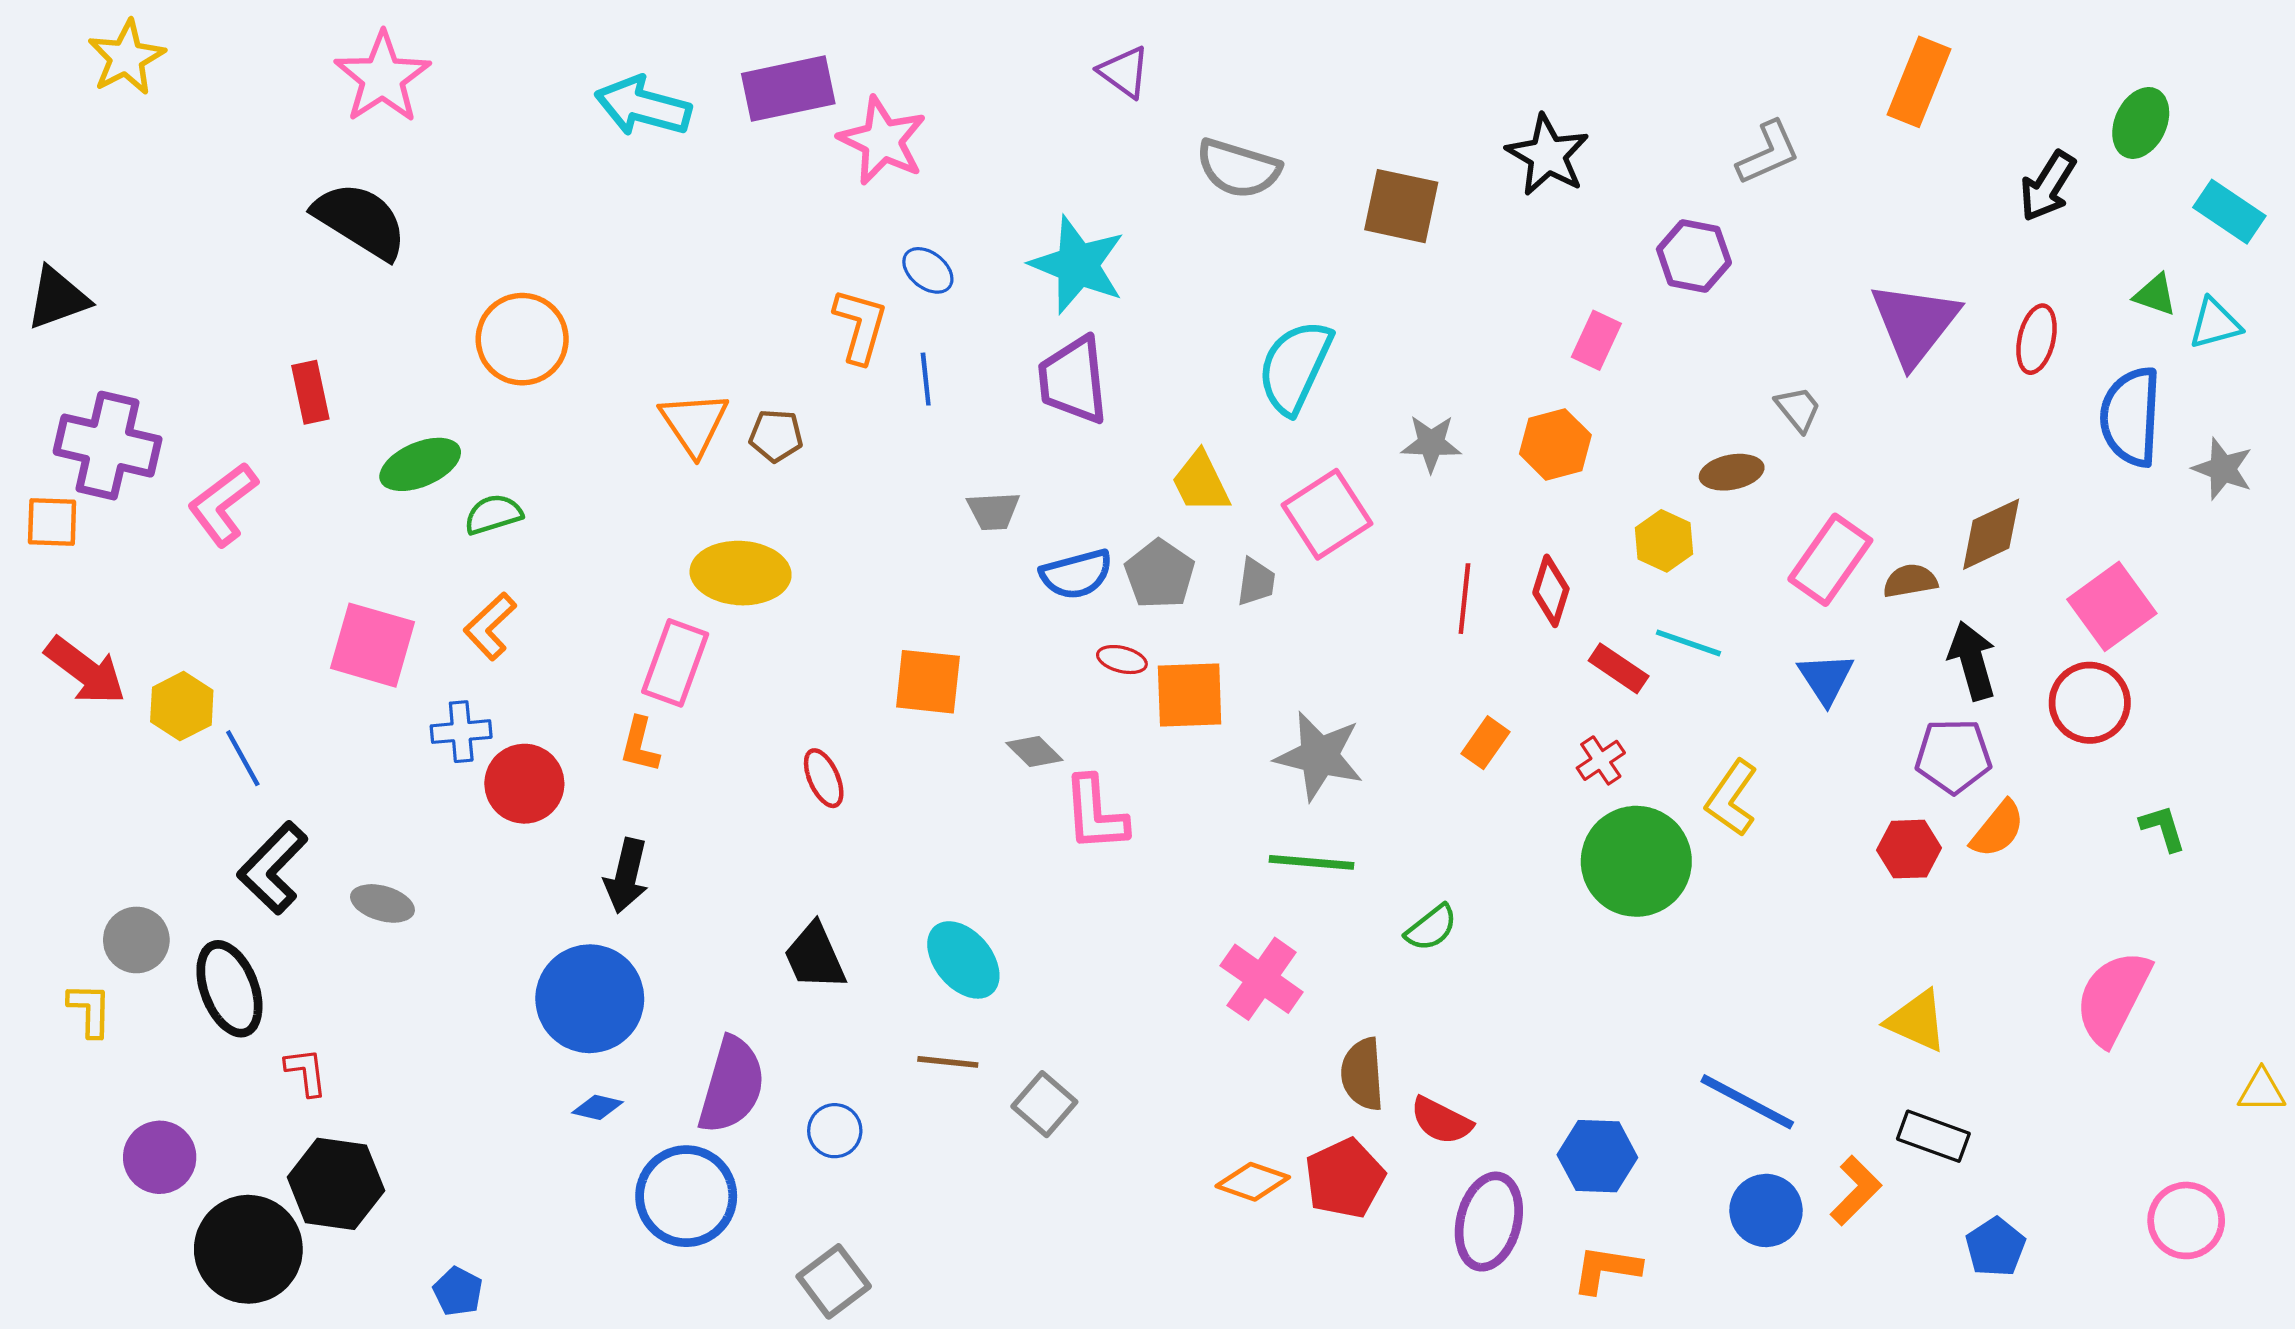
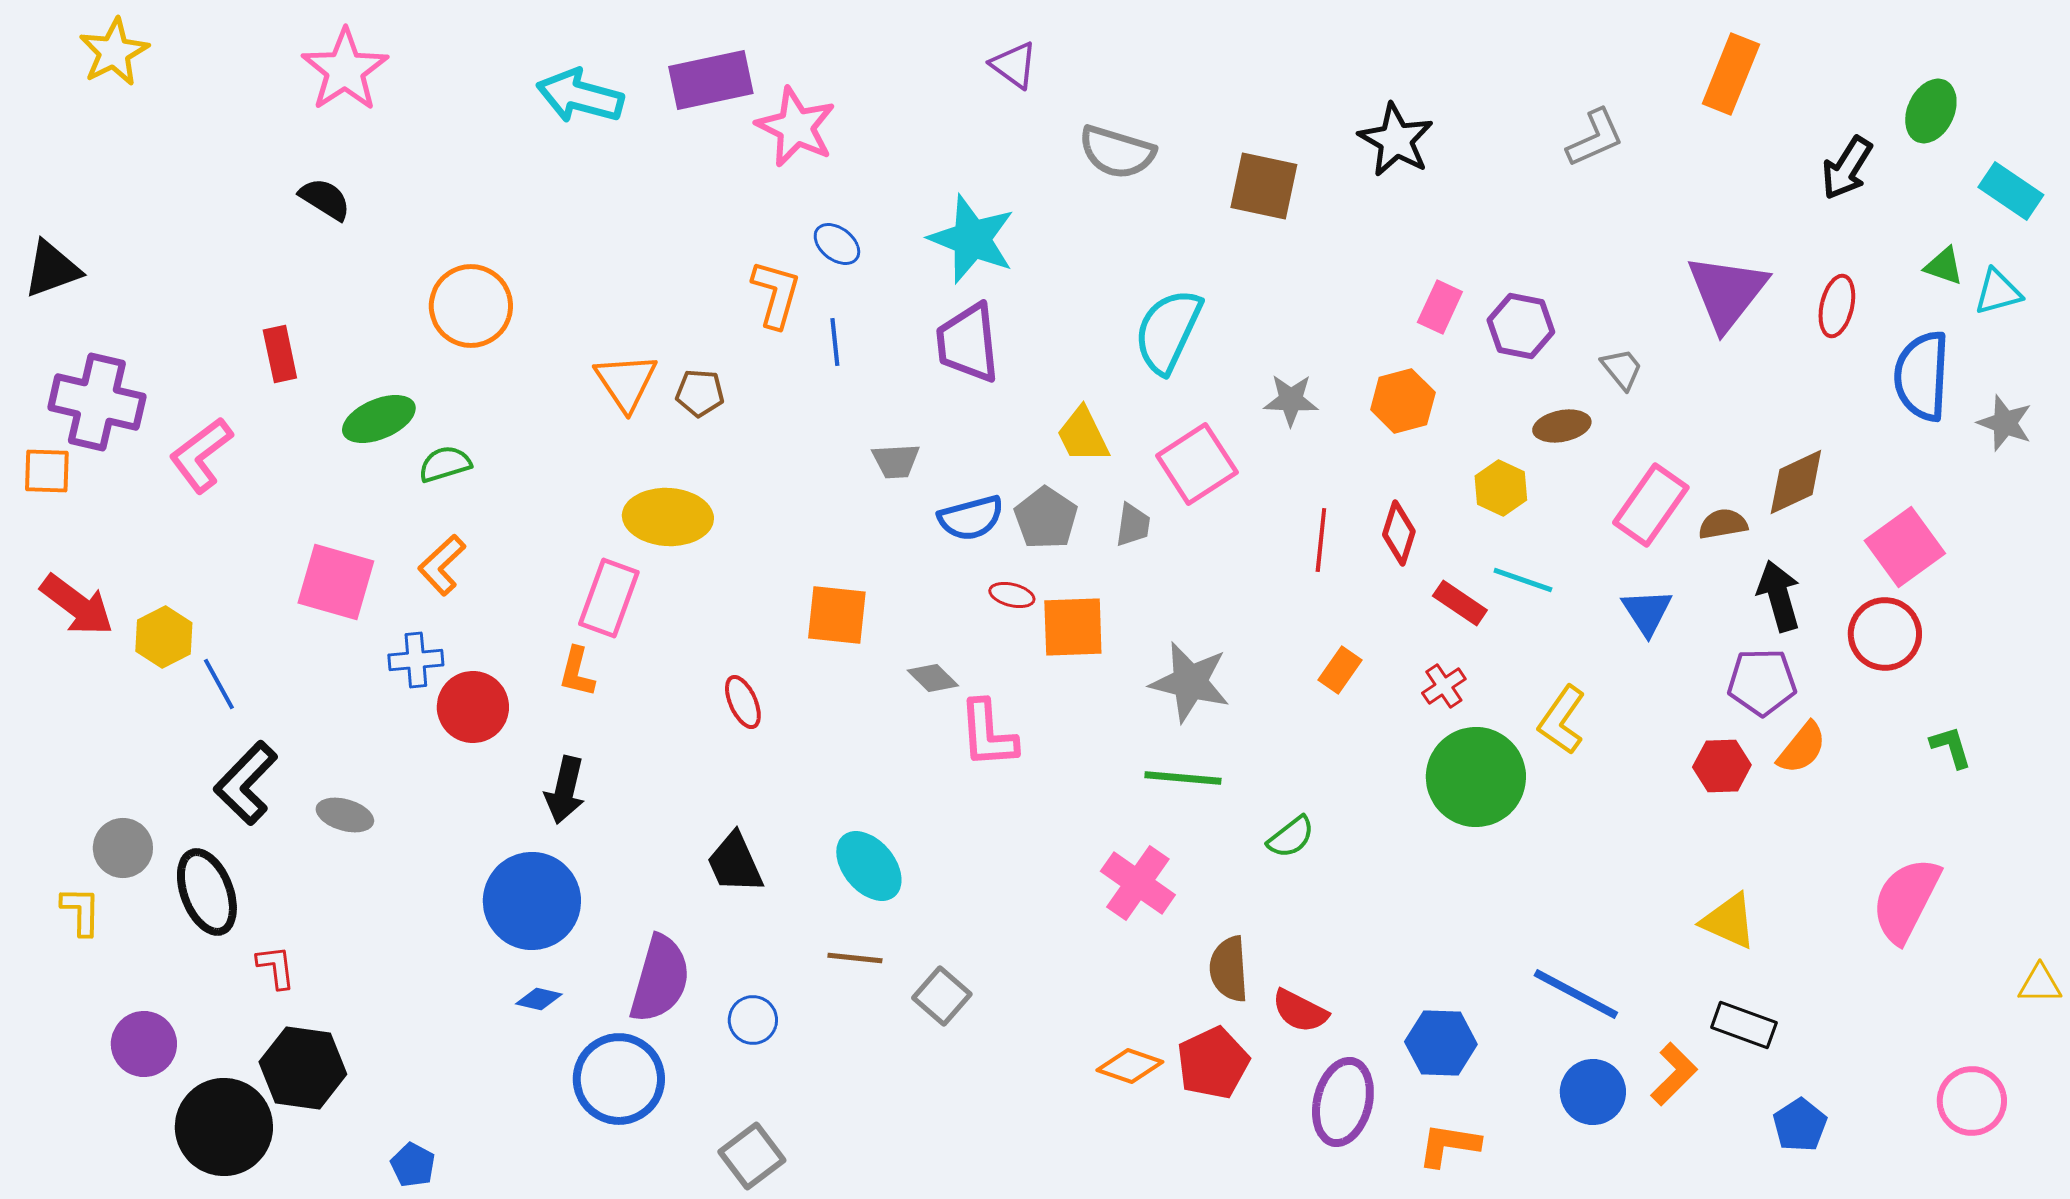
black semicircle: (360, 221) -> (325, 199), size x0.6
purple hexagon: (1694, 256) -> (1521, 326), moved

